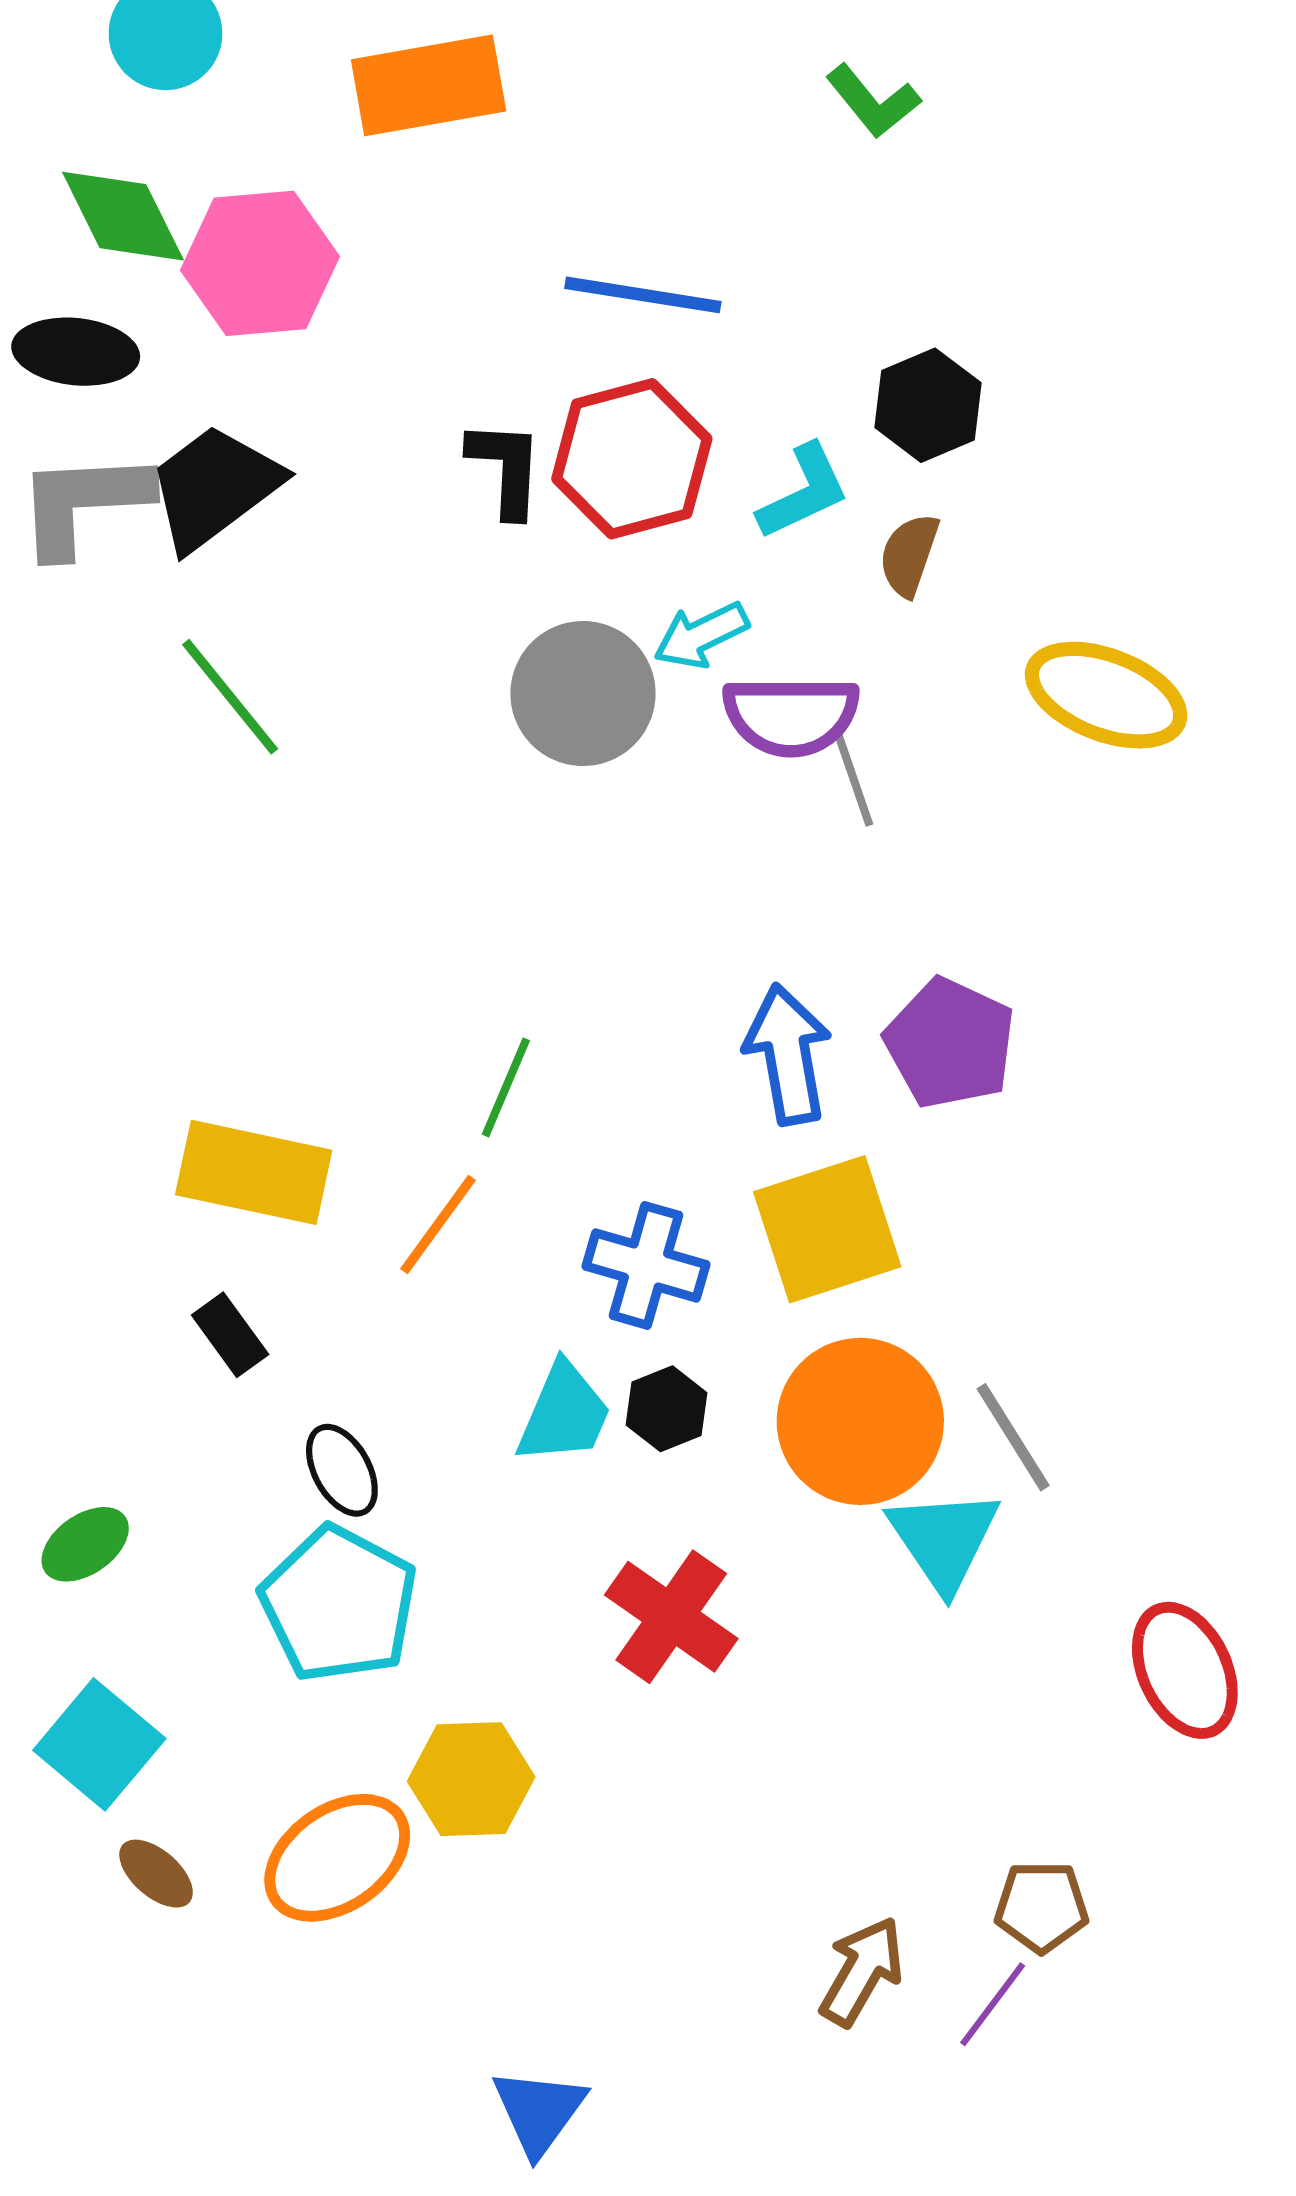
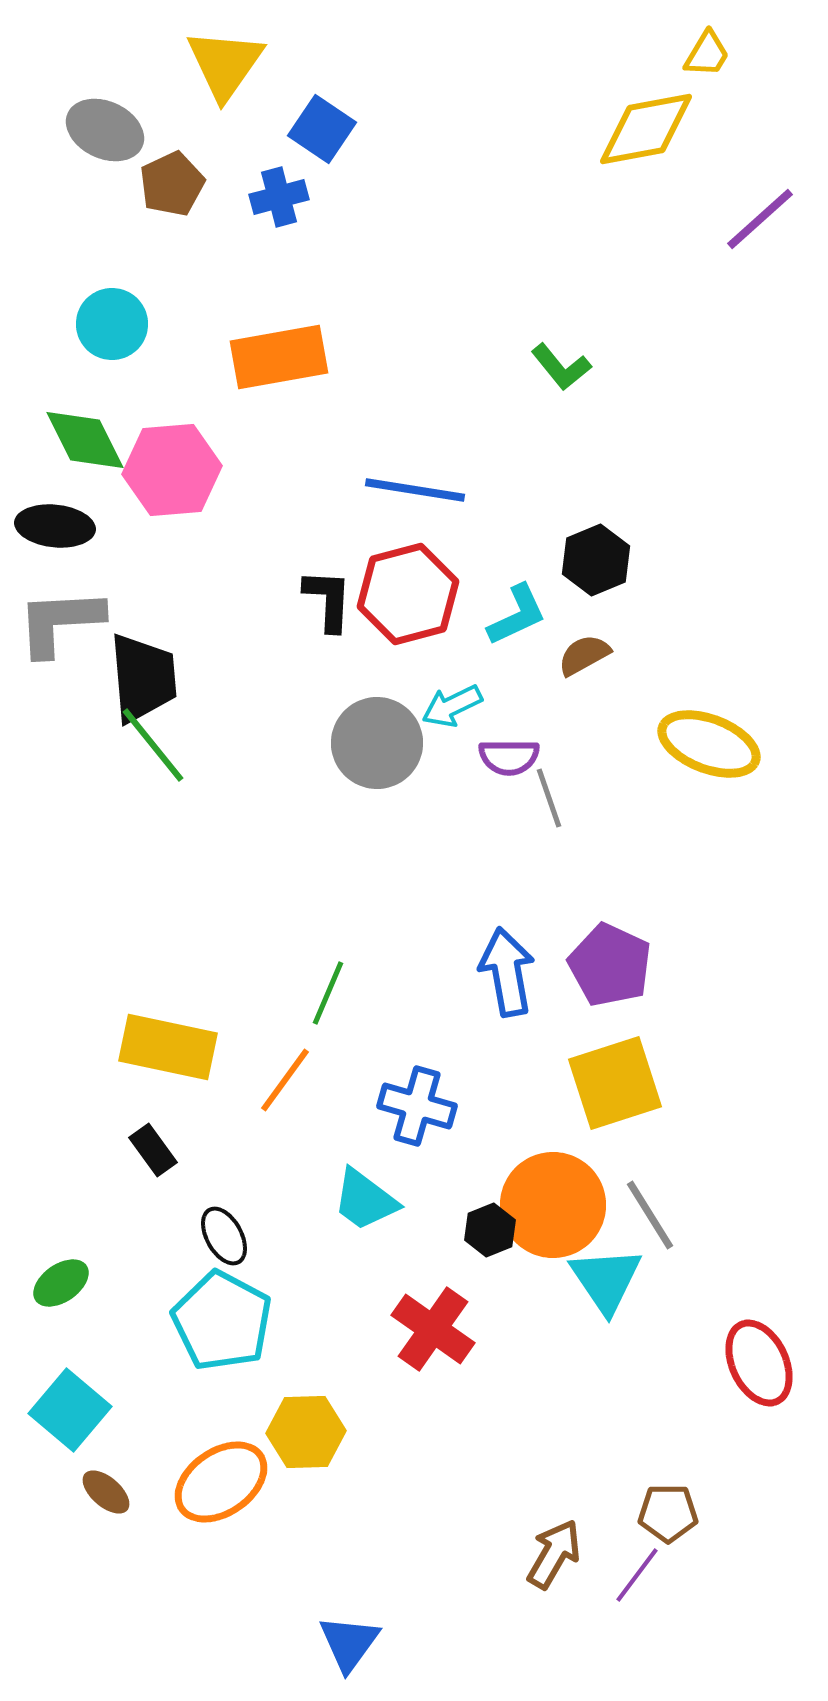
black trapezoid: (214, 487) -> (143, 678), moved, turned 122
brown semicircle: (909, 555) -> (584, 655), turned 42
purple semicircle: (791, 716) -> (509, 757), size x0.7
yellow square: (827, 1229) -> (615, 1083), moved
black hexagon: (666, 1409) -> (490, 1230), moved
cyan trapezoid: (564, 1414) -> (365, 1200), turned 104

